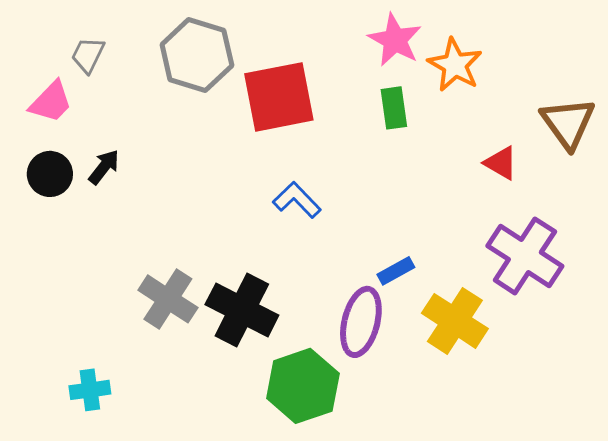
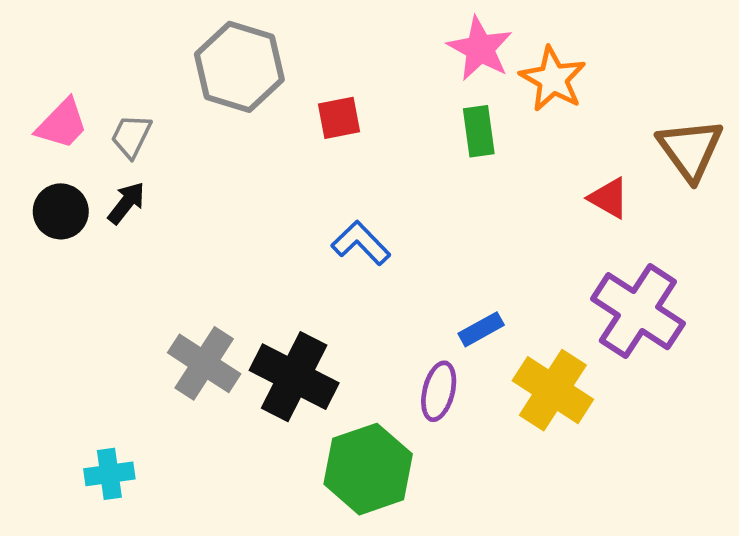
gray trapezoid: (88, 55) -> (131, 136), moved
red square: (279, 97) -> (339, 118), size x0.5
purple ellipse: (361, 322) -> (439, 391), size x0.7

